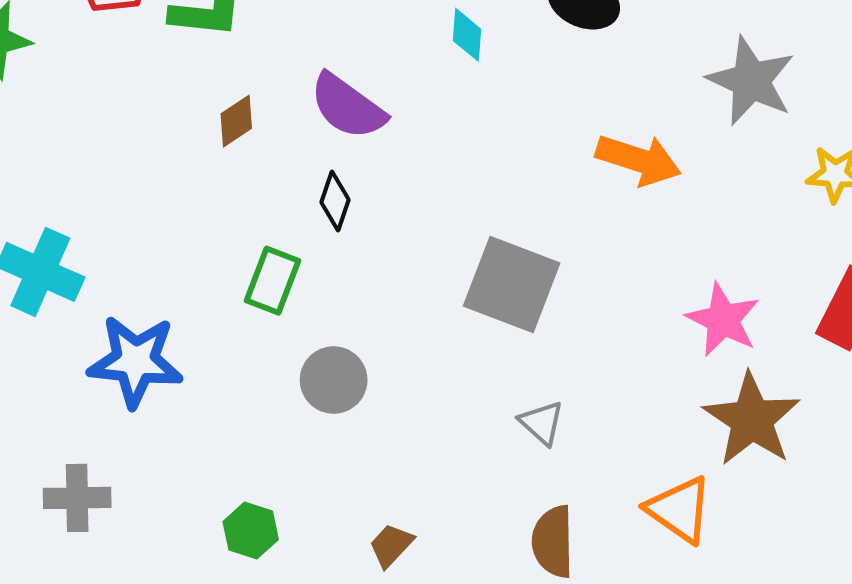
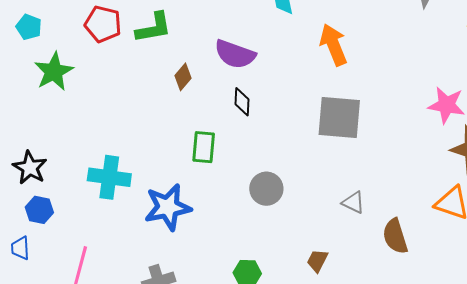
orange arrow: (638, 160) -> (333, 45), moved, turned -114
green rectangle: (273, 281) -> (204, 147), moved
gray triangle: (542, 423) -> (353, 202), moved

